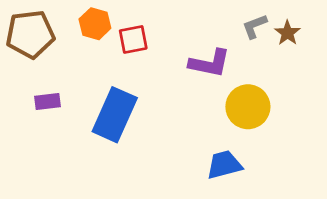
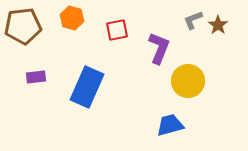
red square: (133, 39) -> (117, 30), moved
purple L-shape: (210, 63) -> (159, 48), turned -80

